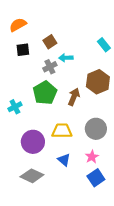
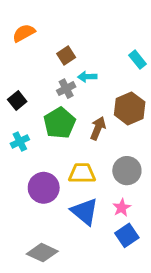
black square: (23, 50) -> (17, 101), moved, turned -32
blue triangle: (64, 160) -> (85, 212), size x1.6
gray diamond: (32, 176) -> (42, 253), moved

